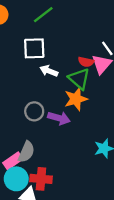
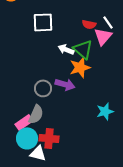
red semicircle: (86, 62) -> (89, 24), moved
white arrow: (49, 71) -> (66, 49), moved
gray circle: (34, 111) -> (43, 88), moved

